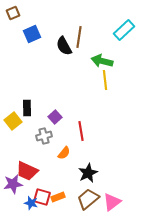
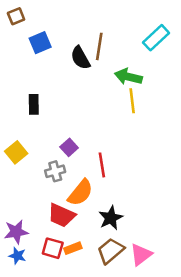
black rectangle: (27, 108) -> (34, 104), moved
orange semicircle: (64, 153) -> (80, 193), size x1.6
red trapezoid: (27, 171) -> (62, 215), moved
blue star: (31, 203) -> (17, 256), moved

